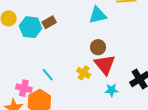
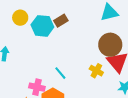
brown circle: (98, 47) -> (110, 45), size x1.5

